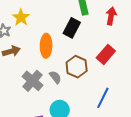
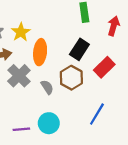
yellow star: (21, 17) -> (21, 32), moved
black rectangle: (72, 28) -> (79, 49), moved
gray cross: (32, 81) -> (19, 76), moved

